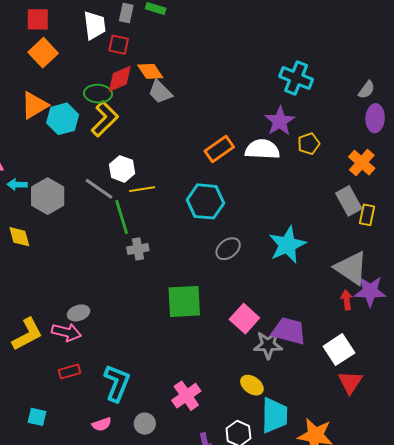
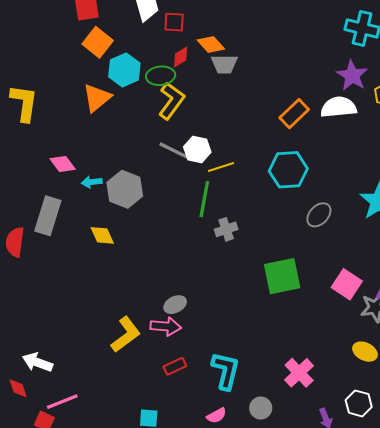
red diamond: (120, 79) -> (181, 57), size x0.7
gray trapezoid: (160, 92) -> (224, 64), turned -36
cyan hexagon: (63, 119) -> (124, 70), moved
gray line: (99, 189) -> (174, 151), moved
green line: (122, 217) -> (204, 199), turned 36

